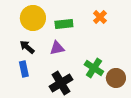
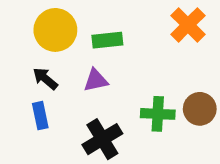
orange cross: (100, 17) -> (188, 25), moved, size x1.5
green cross: (94, 68) -> (158, 114), turned -30
brown circle: (116, 78) -> (200, 109), moved

